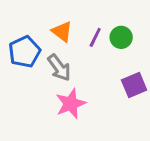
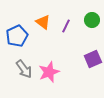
green circle: (121, 37) -> (92, 20), moved
gray arrow: (59, 68) -> (24, 69), moved

